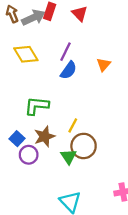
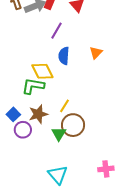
purple line: (66, 52) -> (56, 31), moved
yellow diamond: (26, 54) -> (42, 71), moved
blue semicircle: (68, 70) -> (64, 56), turned 144

